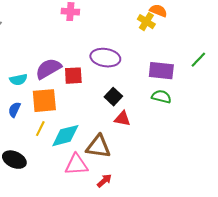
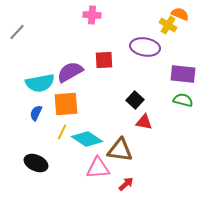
purple ellipse: (105, 58) -> (145, 47), moved
red square: (73, 76) -> (104, 60), moved
cyan semicircle: (18, 80) -> (40, 83), size x1.6
cyan diamond: (65, 136) -> (87, 139), turned 48

